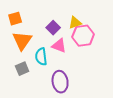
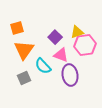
cyan semicircle: (41, 57) -> (43, 66), turned -36
purple ellipse: (60, 82) -> (70, 75), moved

